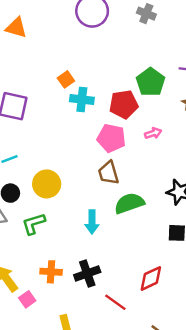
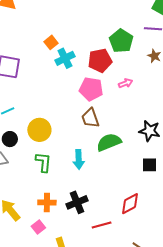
cyan cross: (82, 100) -> (65, 58), turned -30
green L-shape: (34, 224) -> (43, 162), moved, turned 115
pink square: (27, 299) -> (38, 227), moved
red line: (115, 302) -> (102, 225), turned -48

